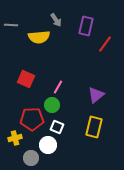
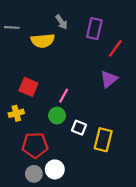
purple triangle: (96, 95) -> (109, 79), moved
red pentagon: (32, 119) -> (35, 145), moved
white square: (57, 127) -> (79, 128), moved
yellow cross: (15, 138) -> (16, 113), moved
white circle: (48, 145) -> (55, 169), moved

